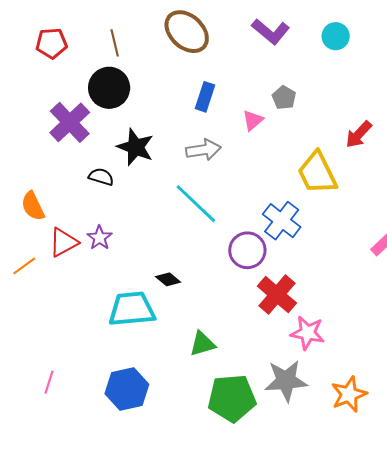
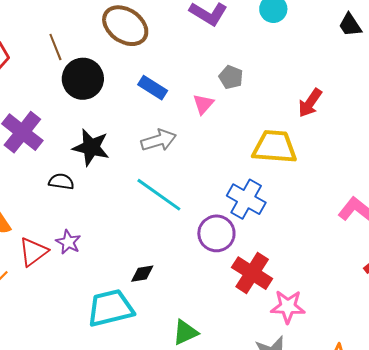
black circle: (109, 88) -> (83, 79), moved
blue rectangle: (205, 97) -> (153, 88), turned -68
yellow trapezoid: (317, 173) -> (275, 147), turned 129
black diamond: (168, 279) -> (142, 274), turned -40

